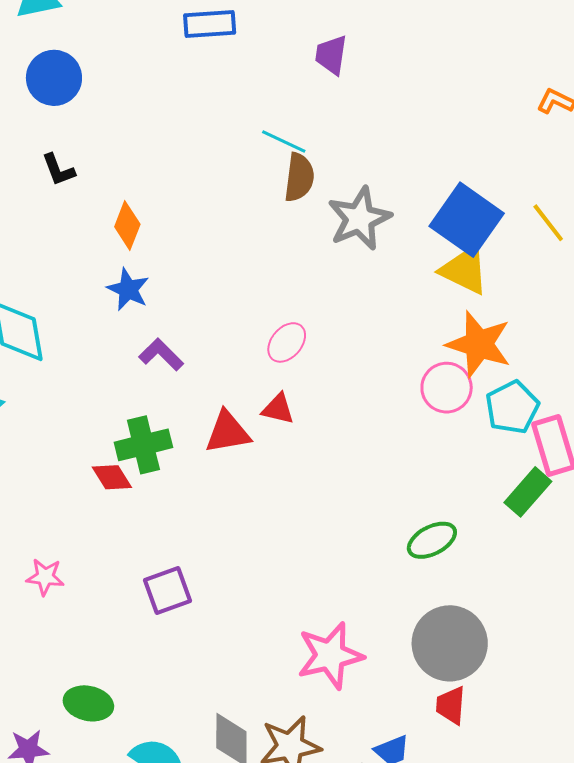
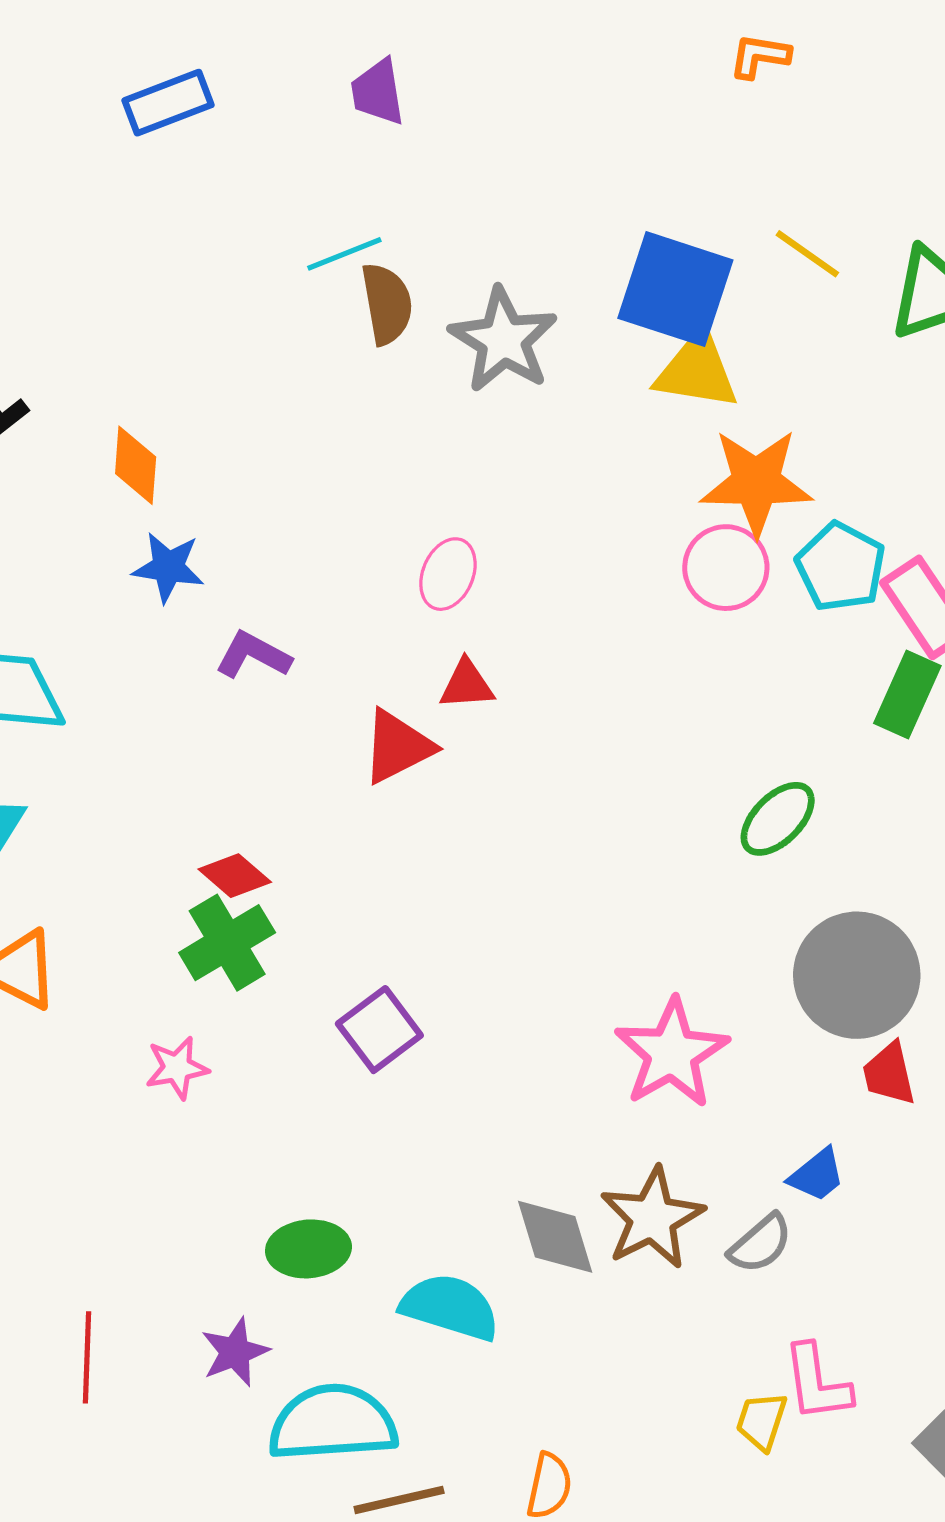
cyan line: (284, 141) -> (344, 254), turned -30
green cross: (143, 445) -> (227, 943), moved

